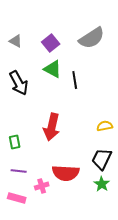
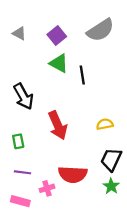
black arrow: (19, 83) -> (24, 96), moved
yellow semicircle: (105, 126) -> (105, 124), moved
red arrow: (52, 127) -> (58, 125), turned -36

